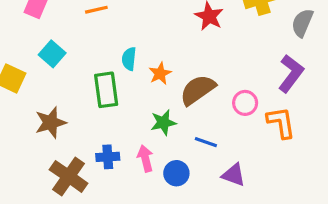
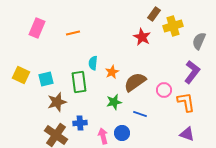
cyan square: (52, 54) -> (46, 79), moved, turned 35
brown star: (51, 123) -> (57, 102), moved
pink arrow: (145, 159) -> (103, 136), moved
purple triangle: (234, 175) -> (187, 134), moved

